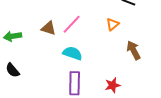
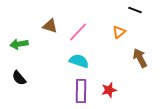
brown triangle: (49, 28) -> (50, 26), moved
red star: (113, 85) -> (109, 90), moved

